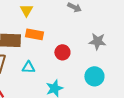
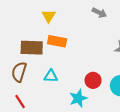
red circle: (62, 52) -> (93, 80), moved

